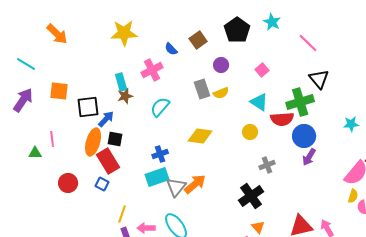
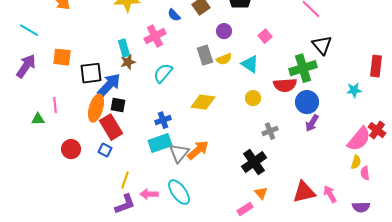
cyan triangle: (259, 102) -> (250, 64), moved
blue arrow: (106, 119) -> (109, 85), size x1.5

